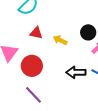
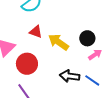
yellow arrow: (60, 40) -> (58, 42), size x1.5

